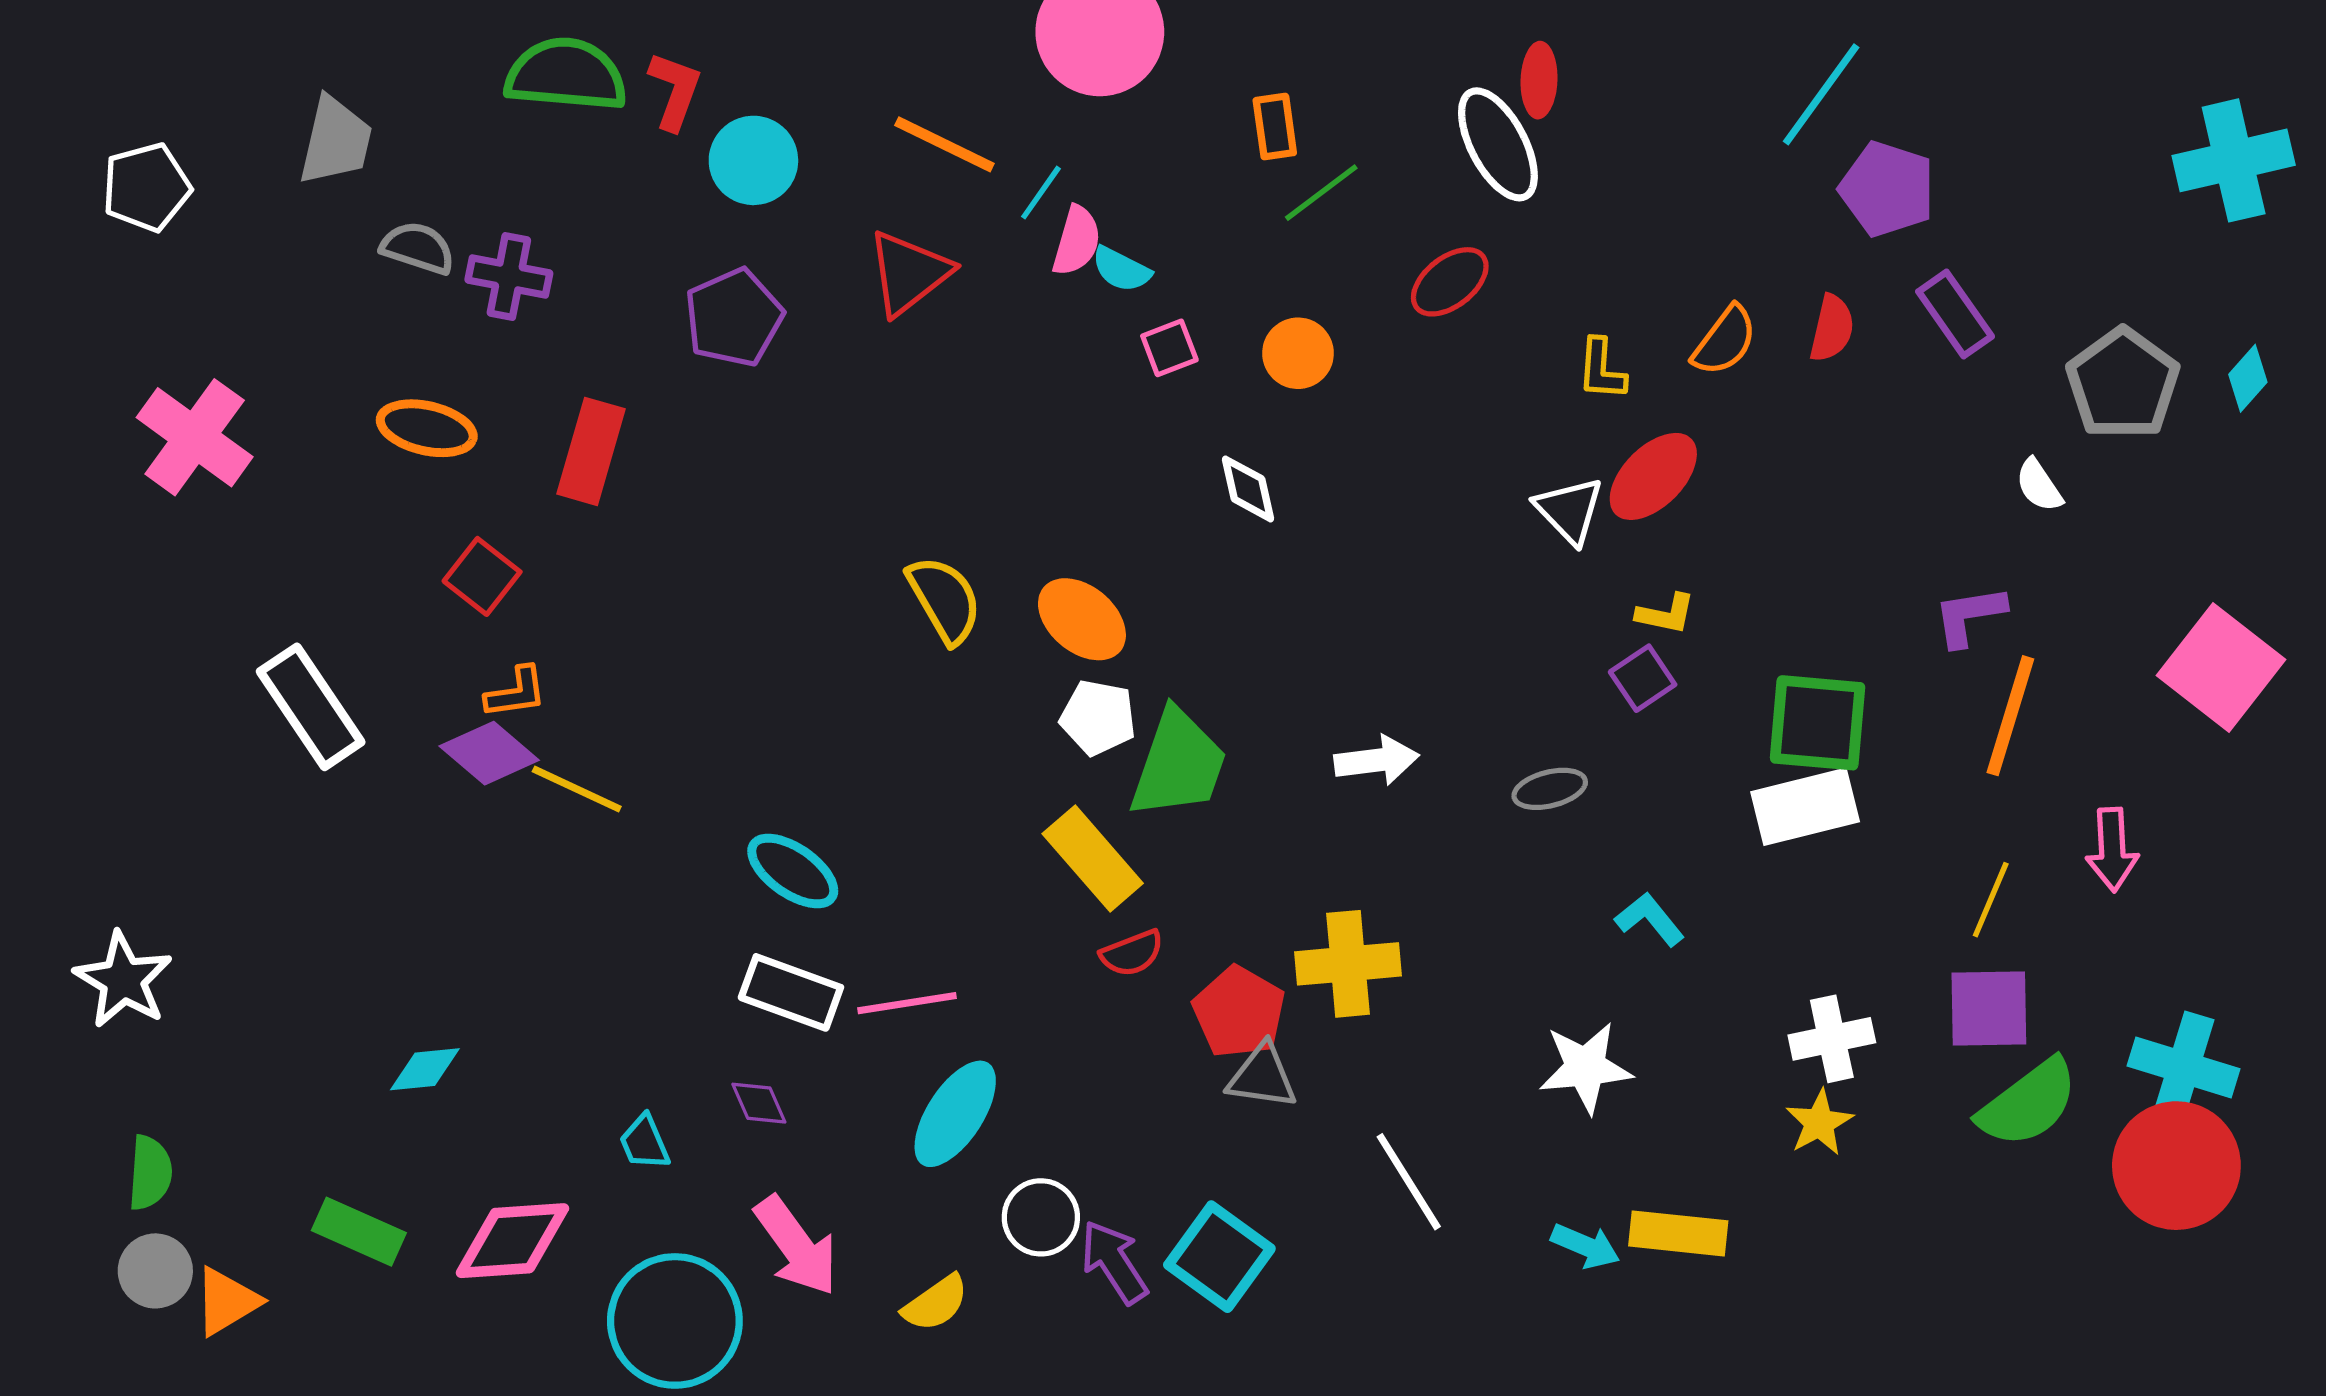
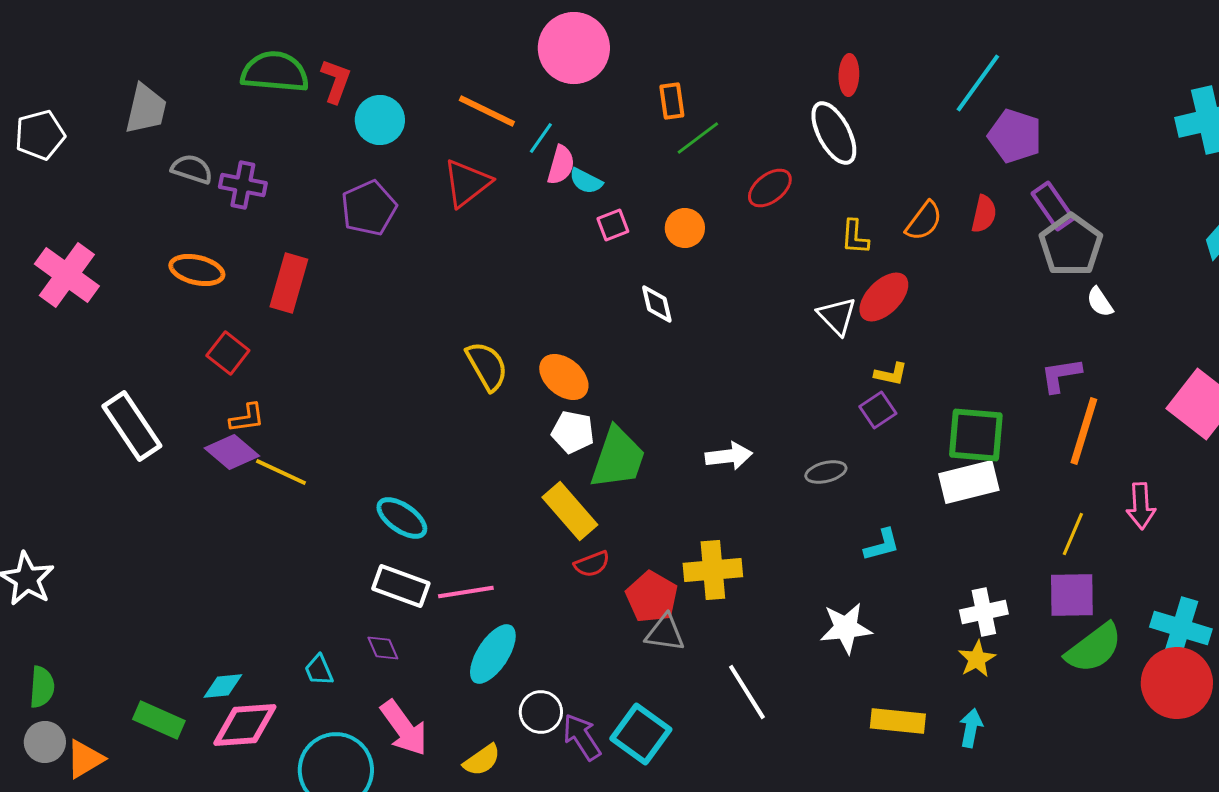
red ellipse: (1539, 80) -> (849, 75), moved
white ellipse: (1498, 144) -> (834, 133), moved
gray pentagon: (2123, 384) -> (1071, 245), moved
cyan L-shape: (1650, 919) -> (882, 545), turned 114
cyan diamond: (425, 1069) -> (223, 686), moved
cyan arrow: (1585, 1246) -> (971, 728), moved, turned -102

